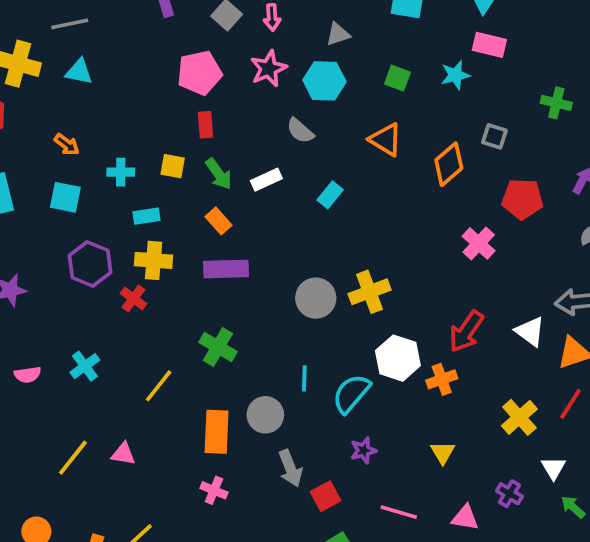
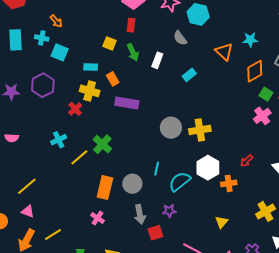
cyan star: (455, 75) -> (250, 40), moved
green square: (397, 78) -> (266, 94), moved
cyan cross: (121, 172) -> (42, 38), moved
white rectangle: (266, 180) -> (157, 60), turned -56
cyan square: (65, 197) -> (60, 52), moved
orange rectangle: (218, 221) -> (113, 79), moved
purple hexagon: (90, 264) -> (43, 85), moved
red arrow: (466, 331) -> (247, 161), size x0.6
green cross: (218, 347) -> (102, 144), moved
cyan cross: (85, 366) -> (59, 140), moved
purple star: (363, 450) -> (169, 211), moved
pink triangle: (123, 454) -> (28, 211), moved

